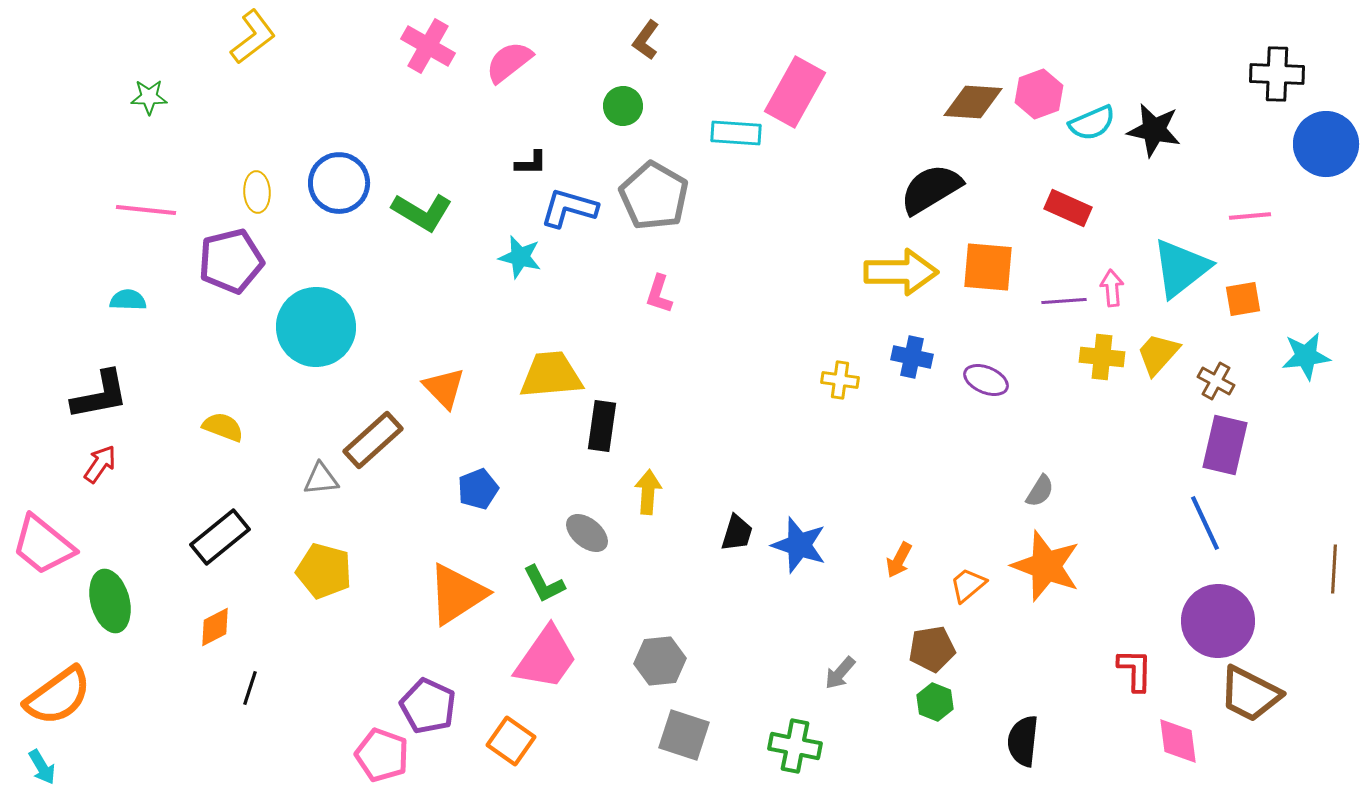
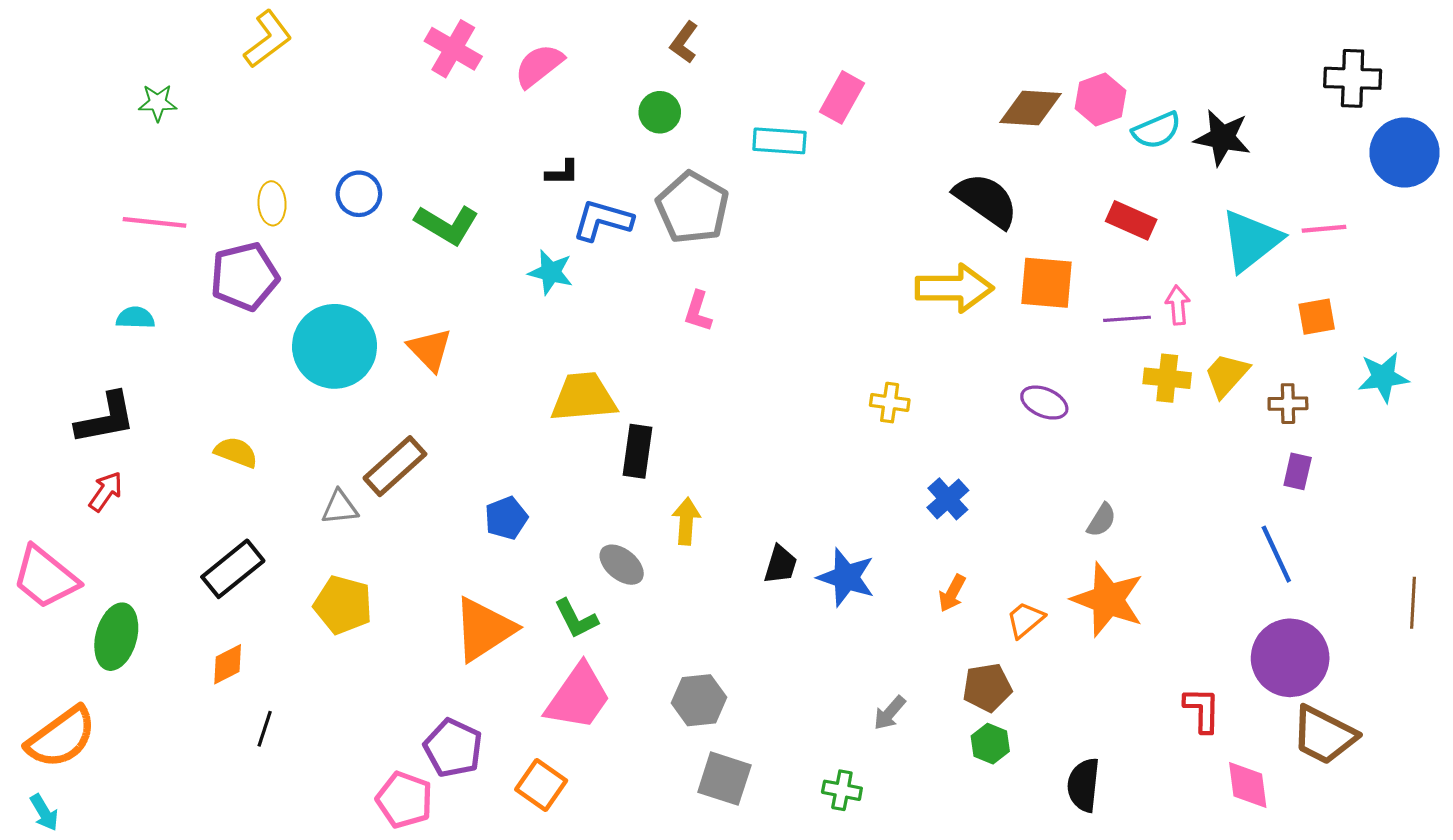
pink rectangle: (795, 92) -> (842, 97), size x0.7
blue circle: (339, 183) -> (359, 194), size x0.7
black semicircle: (931, 189) -> (986, 200), turned 66
cyan triangle: (1181, 268) -> (1251, 240), moved
blue cross: (912, 357) -> (948, 499), moved, turned 36
brown cross: (1216, 381) -> (1288, 404), turned -30
orange triangle: (444, 388) -> (430, 350), moved
purple rectangle: (1225, 445) -> (1298, 471), size x0.6
green ellipse: (110, 601) -> (116, 637), turned 30
green cross: (795, 746) -> (842, 790), size x0.7

